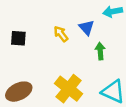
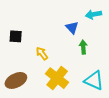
yellow arrow: (61, 34) -> (42, 53), moved

